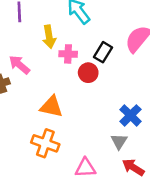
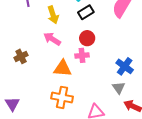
black rectangle: (103, 52) -> (86, 12), moved, turned 35
pink cross: (68, 54) -> (82, 55), moved
pink arrow: (19, 65) -> (52, 39), moved

